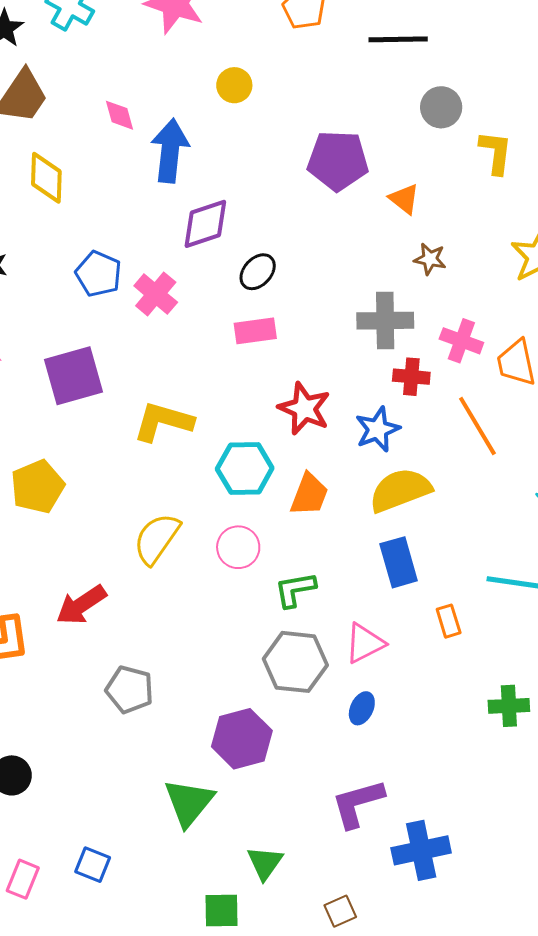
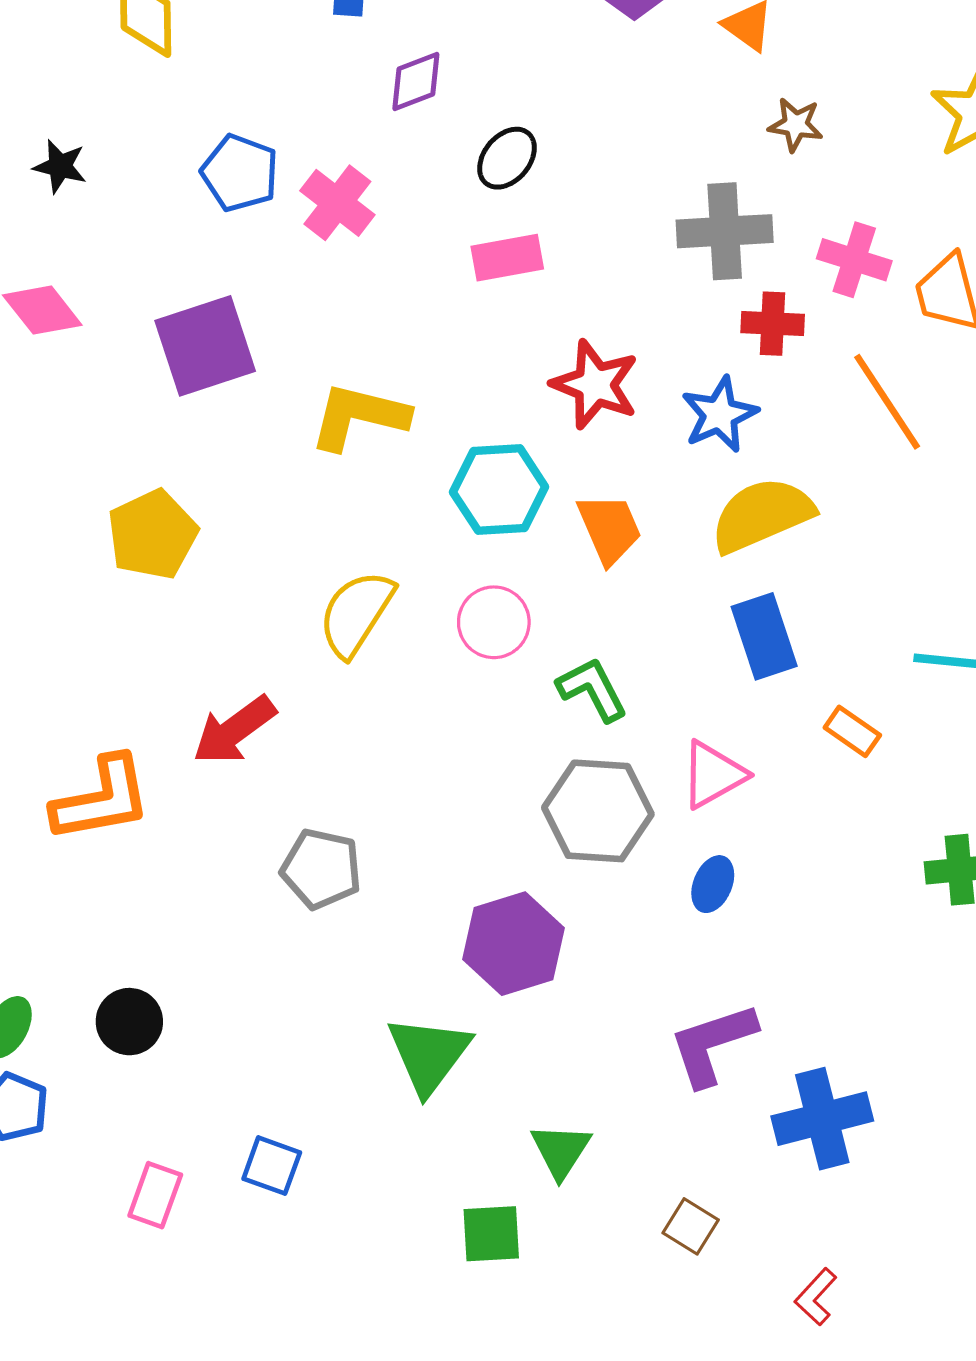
purple diamond: (205, 224) -> (416, 82), size x0.7
orange trapezoid: (309, 494) -> (609, 529), turned -42
green L-shape: (295, 590) -> (592, 689), turned 75
orange rectangle: (449, 621) -> (852, 731), turned -36
brown square: (340, 911) -> (691, 1226), turned -32

